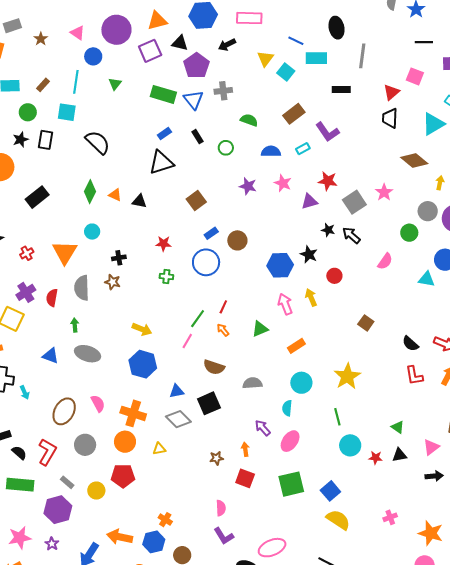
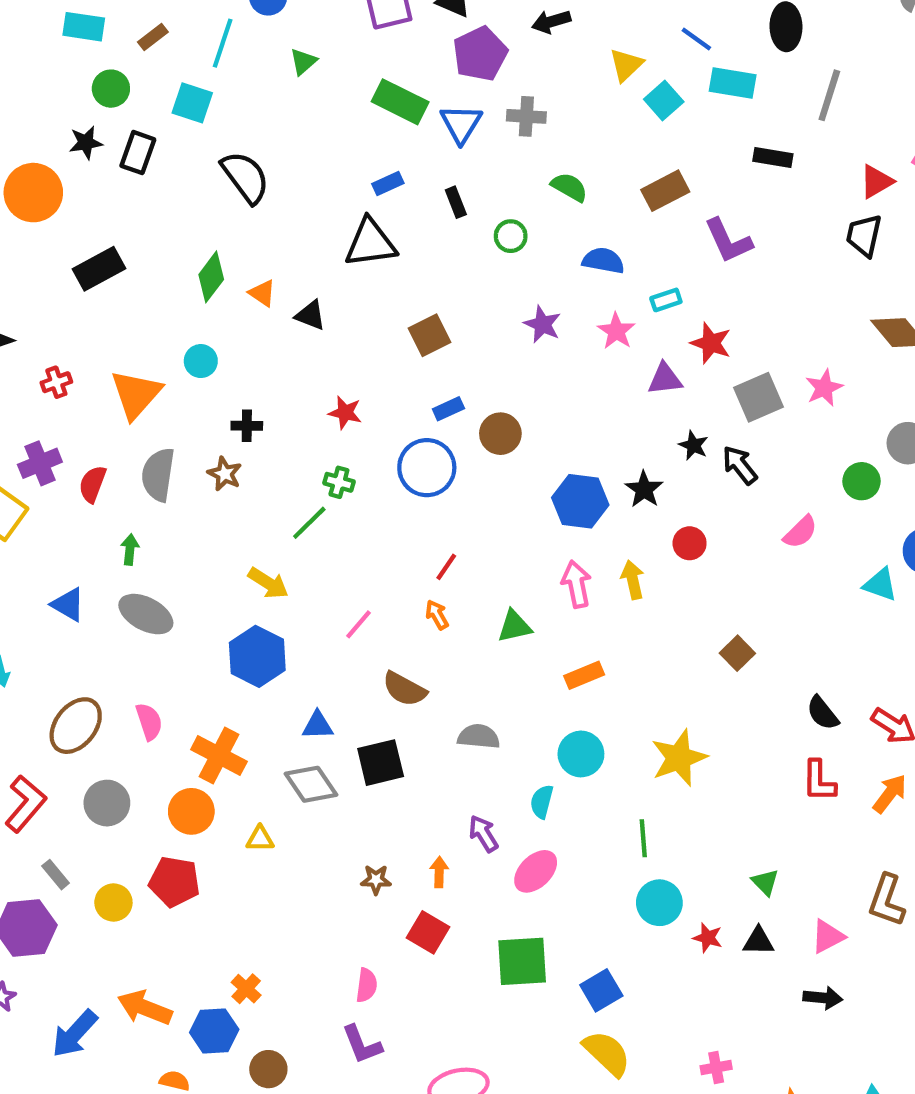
cyan rectangle: (303, 149) -> (666, 300), moved
green line: (198, 319) -> (309, 523), moved

